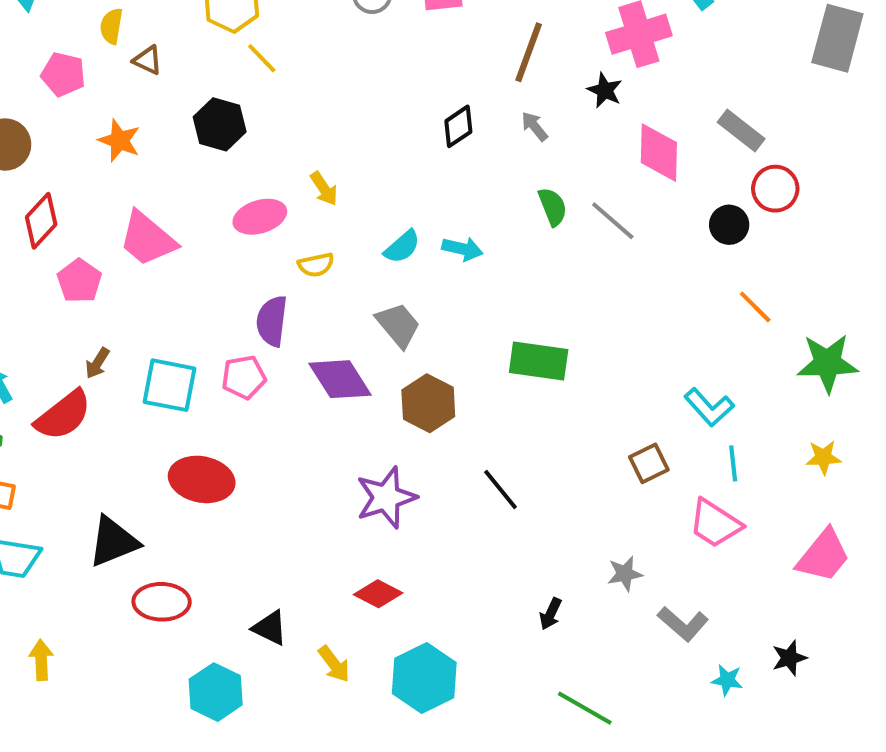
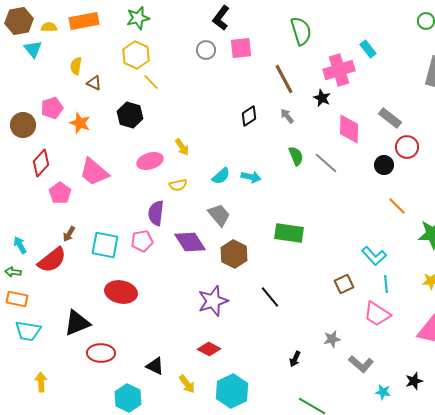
brown line: (529, 52) -> (284, 79), turned -48
pink pentagon: (63, 74) -> (52, 108), moved, turned -30

